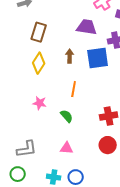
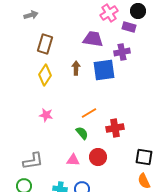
orange line: (74, 89) -> (89, 113), moved, turned 49
green semicircle: (67, 116) -> (82, 133), moved
red circle: (108, 145) -> (98, 157), moved

